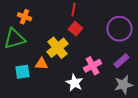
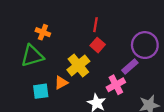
purple rectangle: (121, 61) -> (130, 67), moved
orange triangle: (41, 64) -> (61, 83), turned -32

